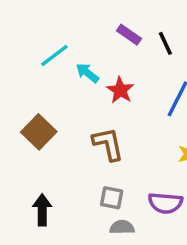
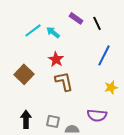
cyan arrow: (87, 73) -> (53, 32), moved
red star: (120, 90) -> (56, 59), moved
gray square: (112, 198) -> (53, 121), moved

